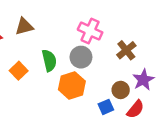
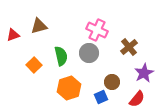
orange hexagon: (72, 85) -> (69, 88), moved
brown circle: (121, 90) -> (112, 82), moved
blue square: (106, 107) -> (101, 97), moved

